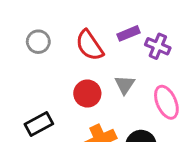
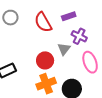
purple cross: (158, 46) -> (79, 36), moved
red circle: (87, 94) -> (45, 60), moved

